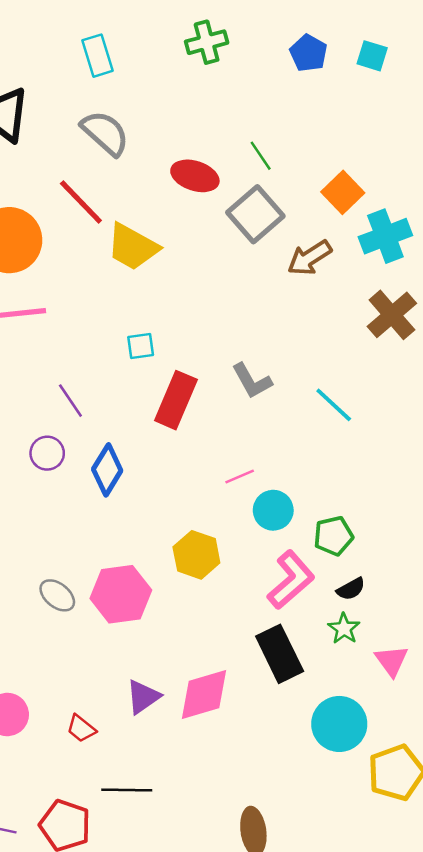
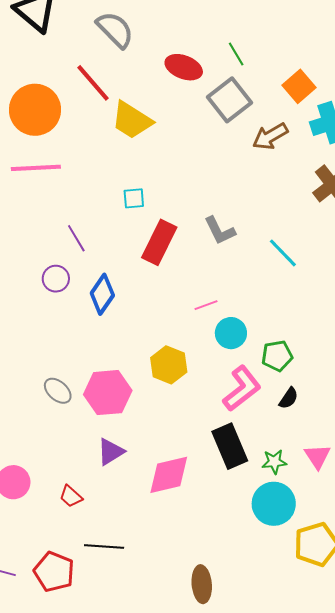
black semicircle: (351, 589) -> (289, 398), turned -30
green star: (344, 629) -> (274, 462), moved, turned 30
purple triangle: (143, 697) -> (111, 452), moved

